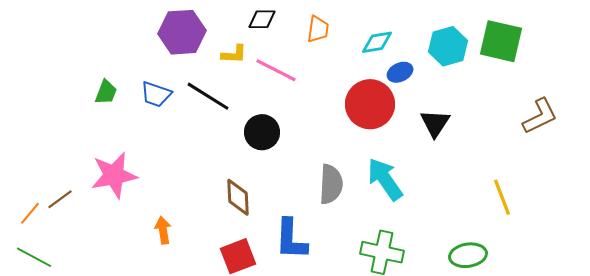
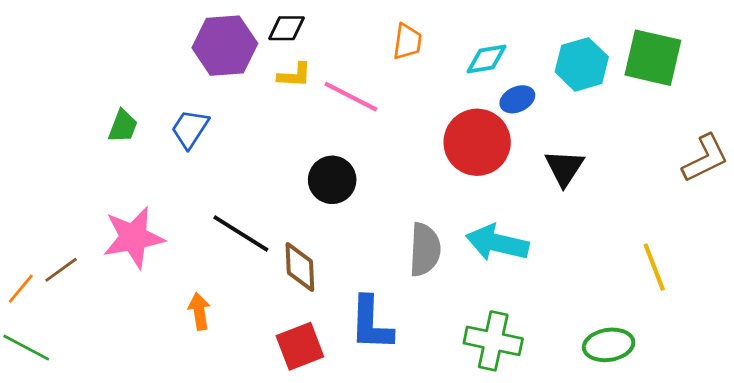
black diamond: (262, 19) -> (287, 28), moved
blue trapezoid: (156, 94) -> (190, 129), turned 104
black line: (208, 96) -> (241, 234), moved
cyan arrow: (385, 179) -> (497, 243), turned -42

